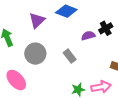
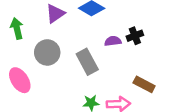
gray rectangle: (70, 56) -> (87, 62), size x1.5

